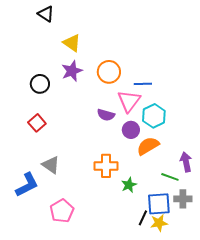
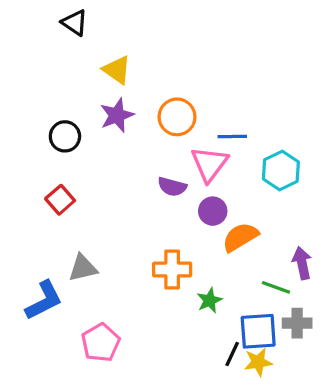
cyan hexagon: (154, 116) -> (281, 170), moved
gray triangle: (51, 165) -> (83, 268), turned -48

